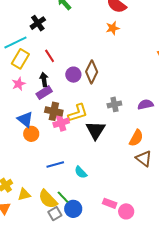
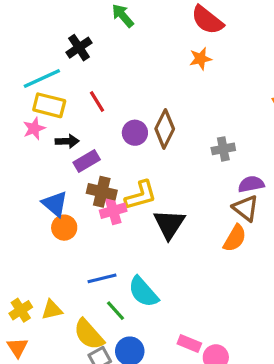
yellow rectangle: (20, 59) -> (49, 105), turned 72
black arrow: (44, 80) -> (67, 141), moved, turned 96
pink star: (19, 84) -> (34, 128), moved
gray cross: (114, 104) -> (223, 149), moved
brown triangle: (144, 159) -> (246, 208), moved
cyan semicircle: (81, 172) -> (143, 292), size x1.5
yellow triangle: (24, 194) -> (52, 310), moved
green line: (63, 197) -> (115, 311), moved

